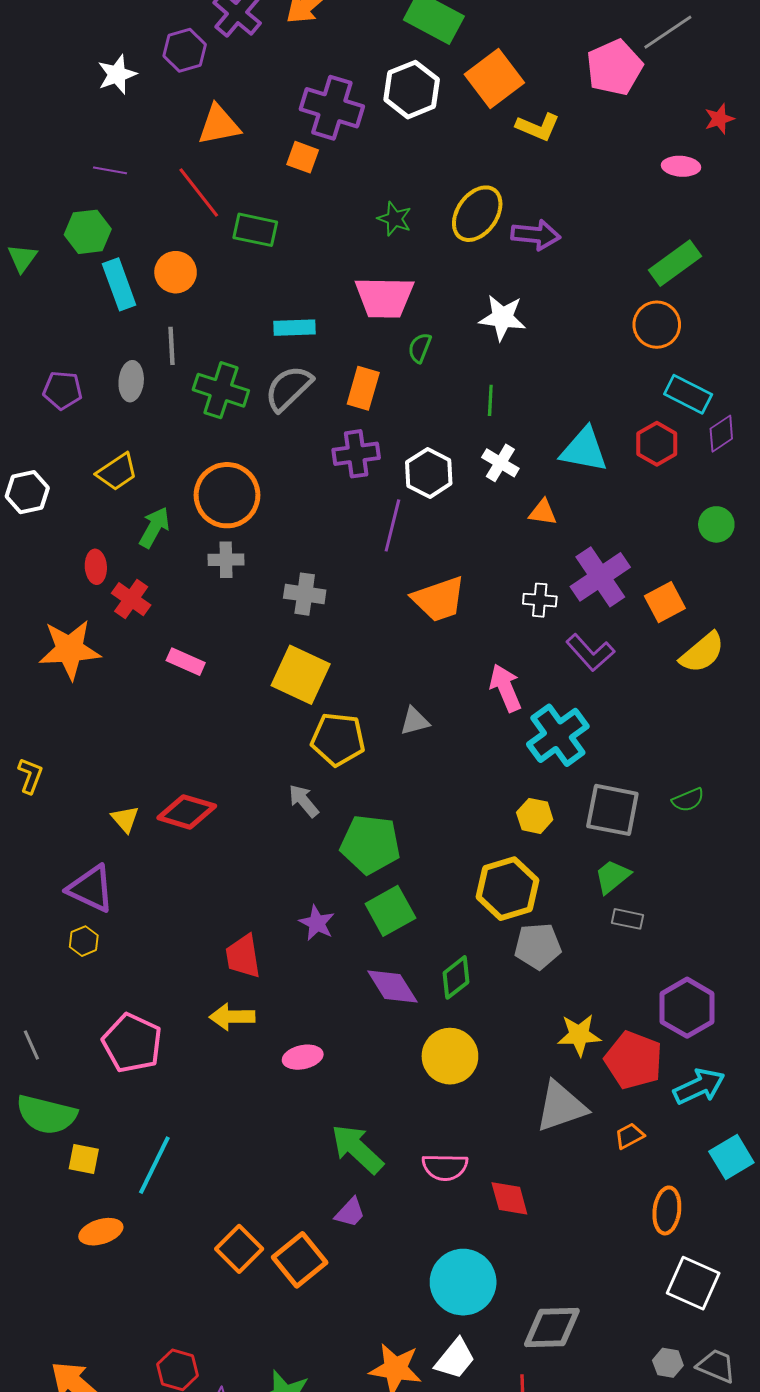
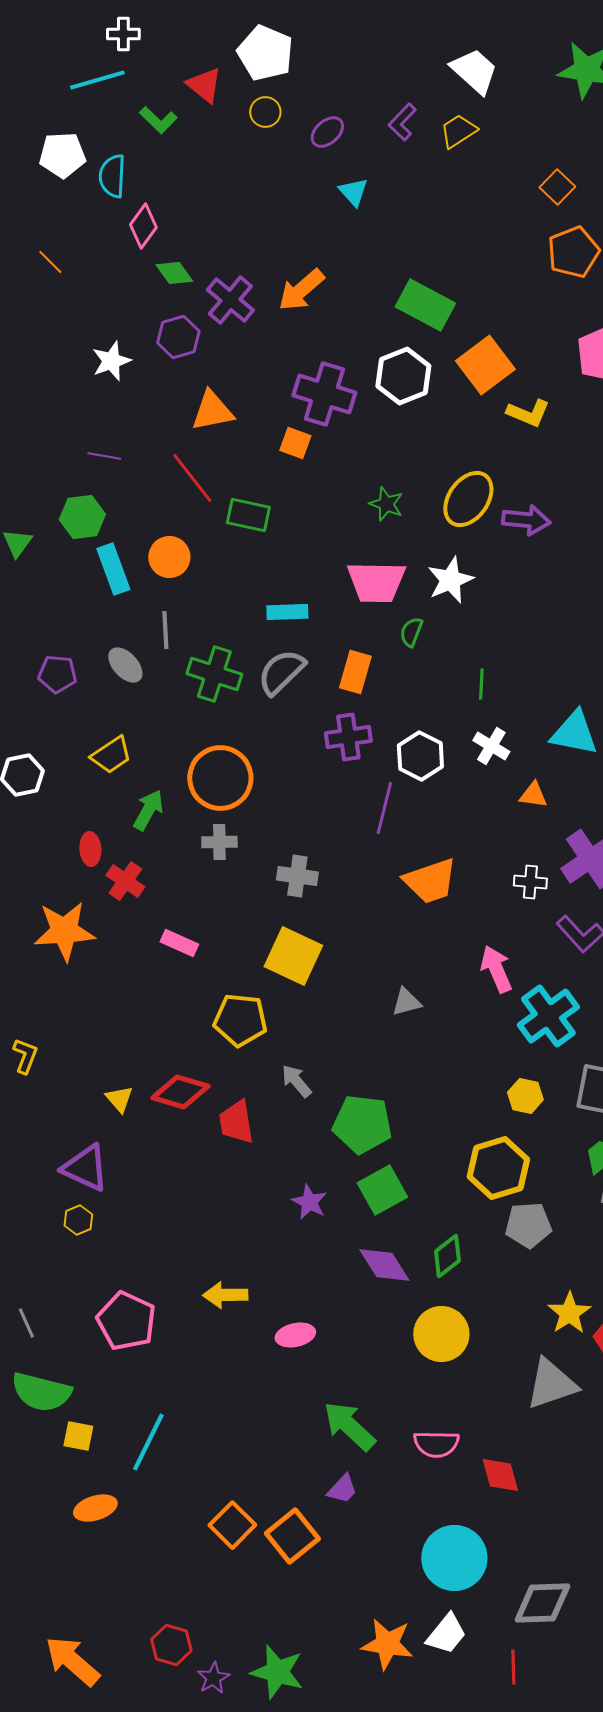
white star: (502, 318) -> (450, 580), moved, turned -30
gray ellipse: (131, 381) -> (125, 665), turned -48
yellow pentagon: (338, 739) -> (240, 1020), moved
red trapezoid: (243, 956) -> (236, 1122), moved
yellow star: (579, 1035) -> (569, 1313), turned -30

